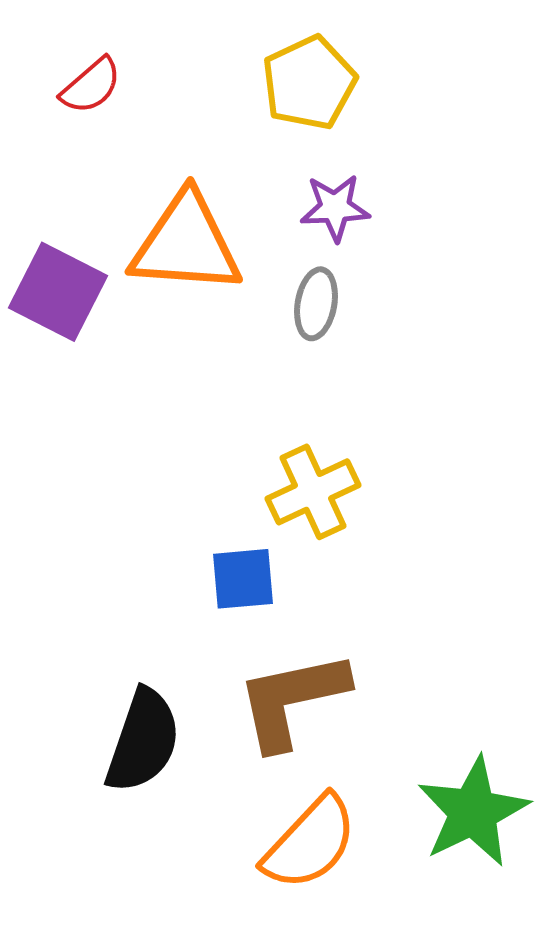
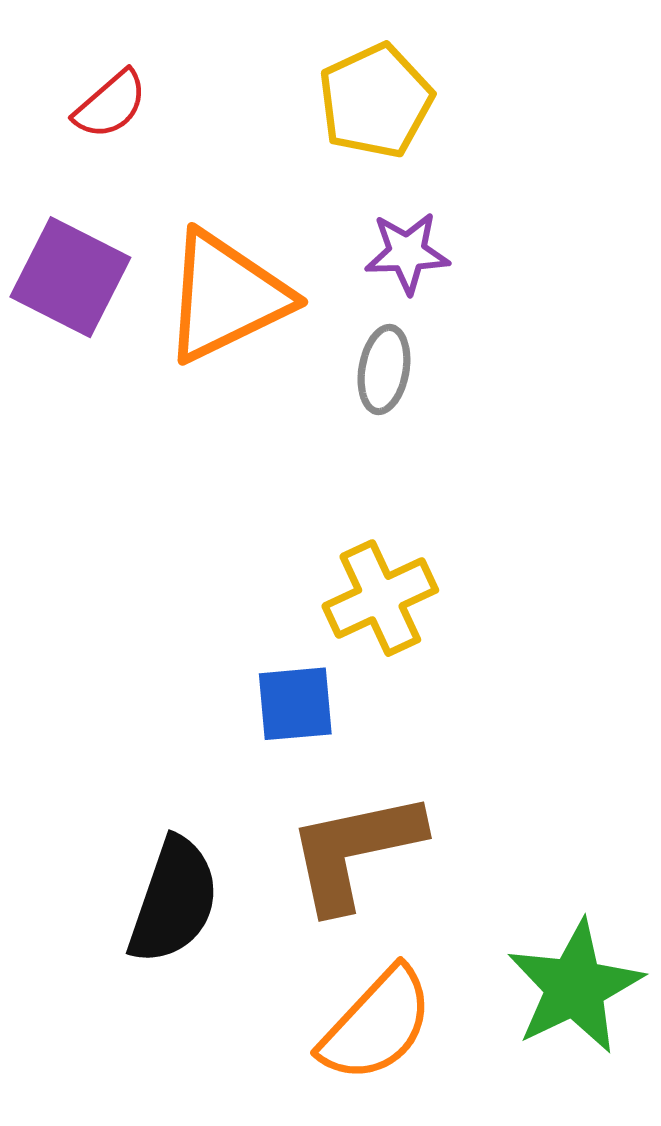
orange triangle: (186, 244) -> (226, 297), turned -30
purple square: (58, 292) -> (70, 277), moved

